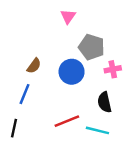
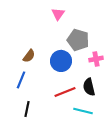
red line: (67, 121) -> (65, 92), moved
black line: (14, 128) -> (27, 109), moved

